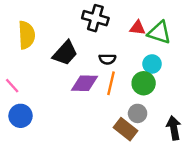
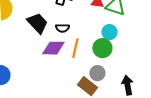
black trapezoid: (65, 53) -> (37, 23), turned -85
black semicircle: (107, 59) -> (62, 28), moved

